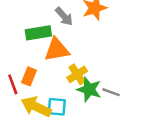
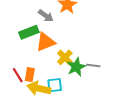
orange rectangle: (29, 76) -> (30, 75), moved
green star: (89, 89) -> (76, 67), turned -30

